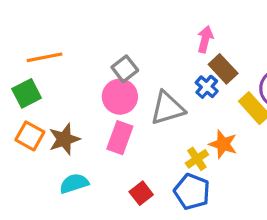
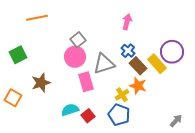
orange line: (45, 57) -> (37, 18), moved
brown rectangle: (223, 69) -> (138, 66), moved
orange square: (30, 136) -> (13, 98), moved
pink rectangle: (120, 138) -> (86, 82), moved, turned -36
cyan semicircle: (74, 183) -> (70, 110), moved

